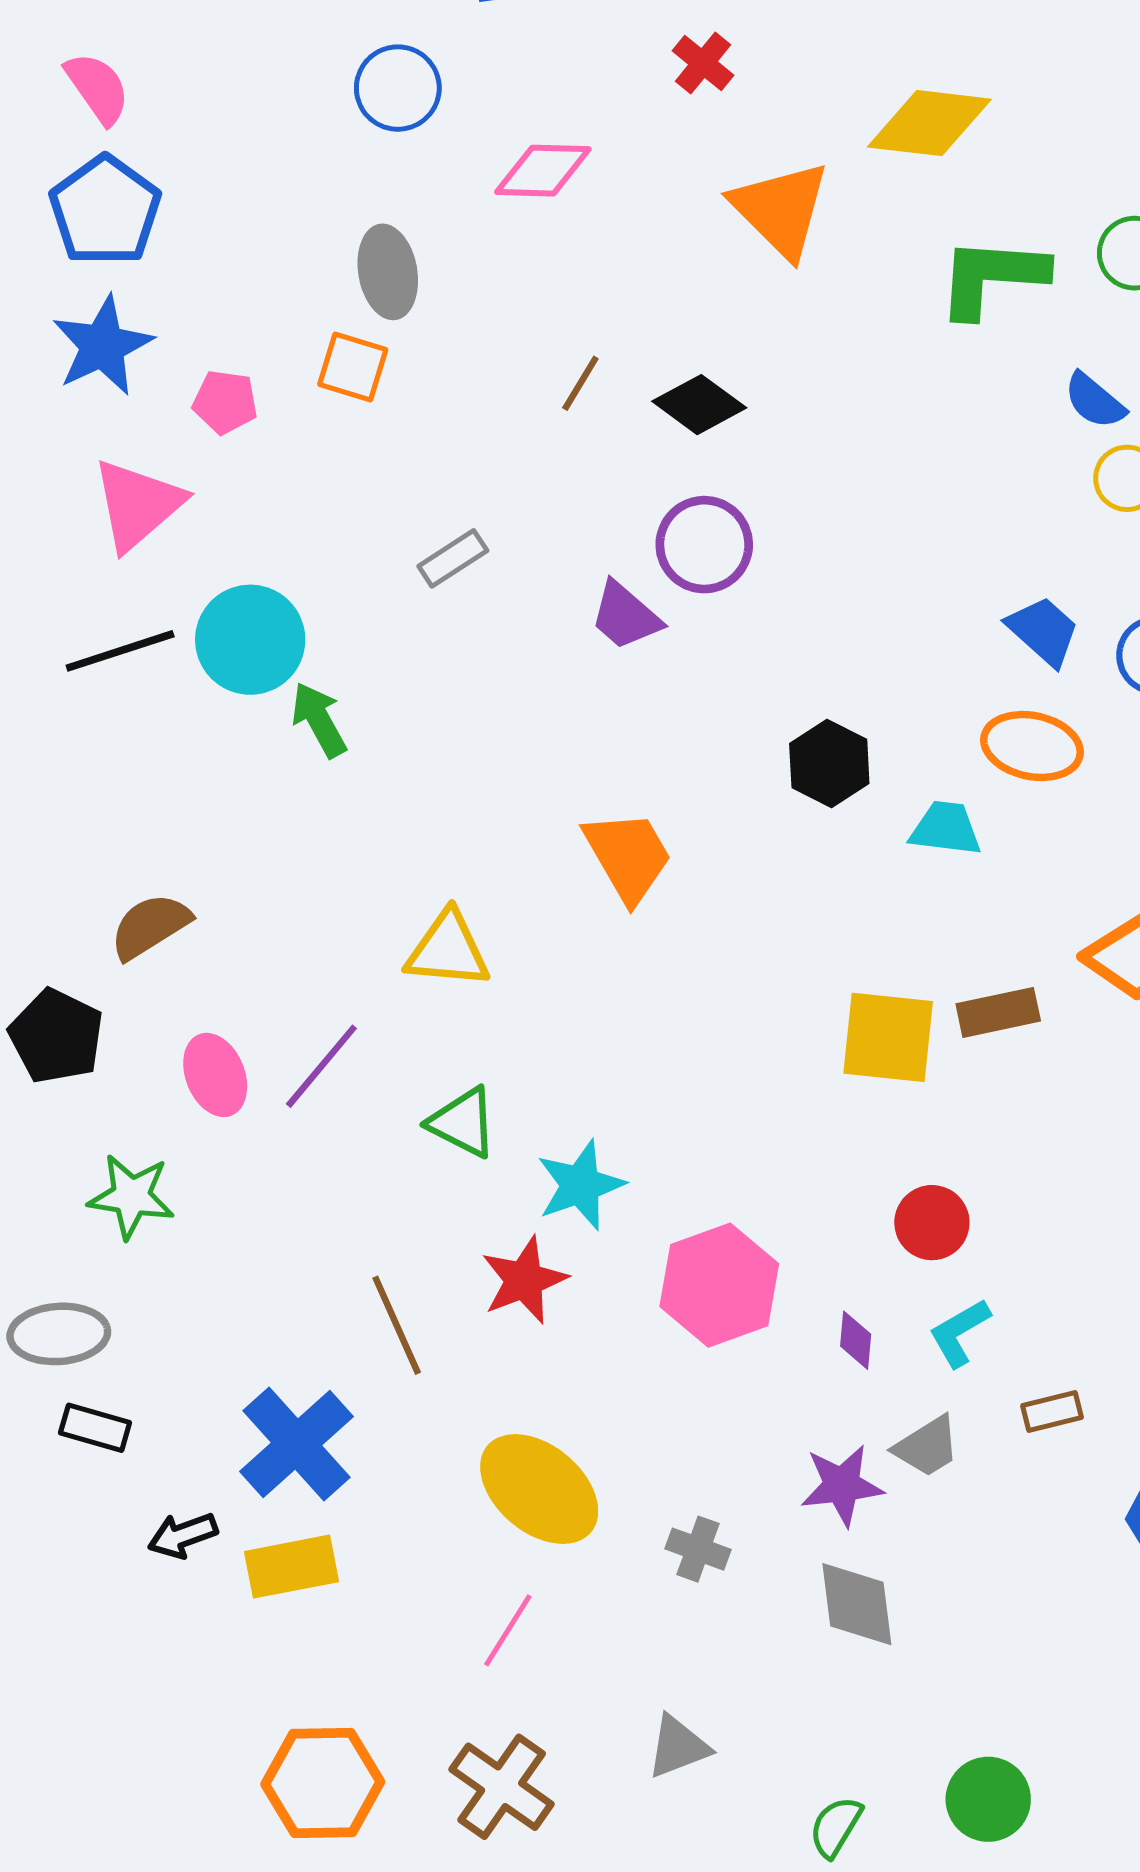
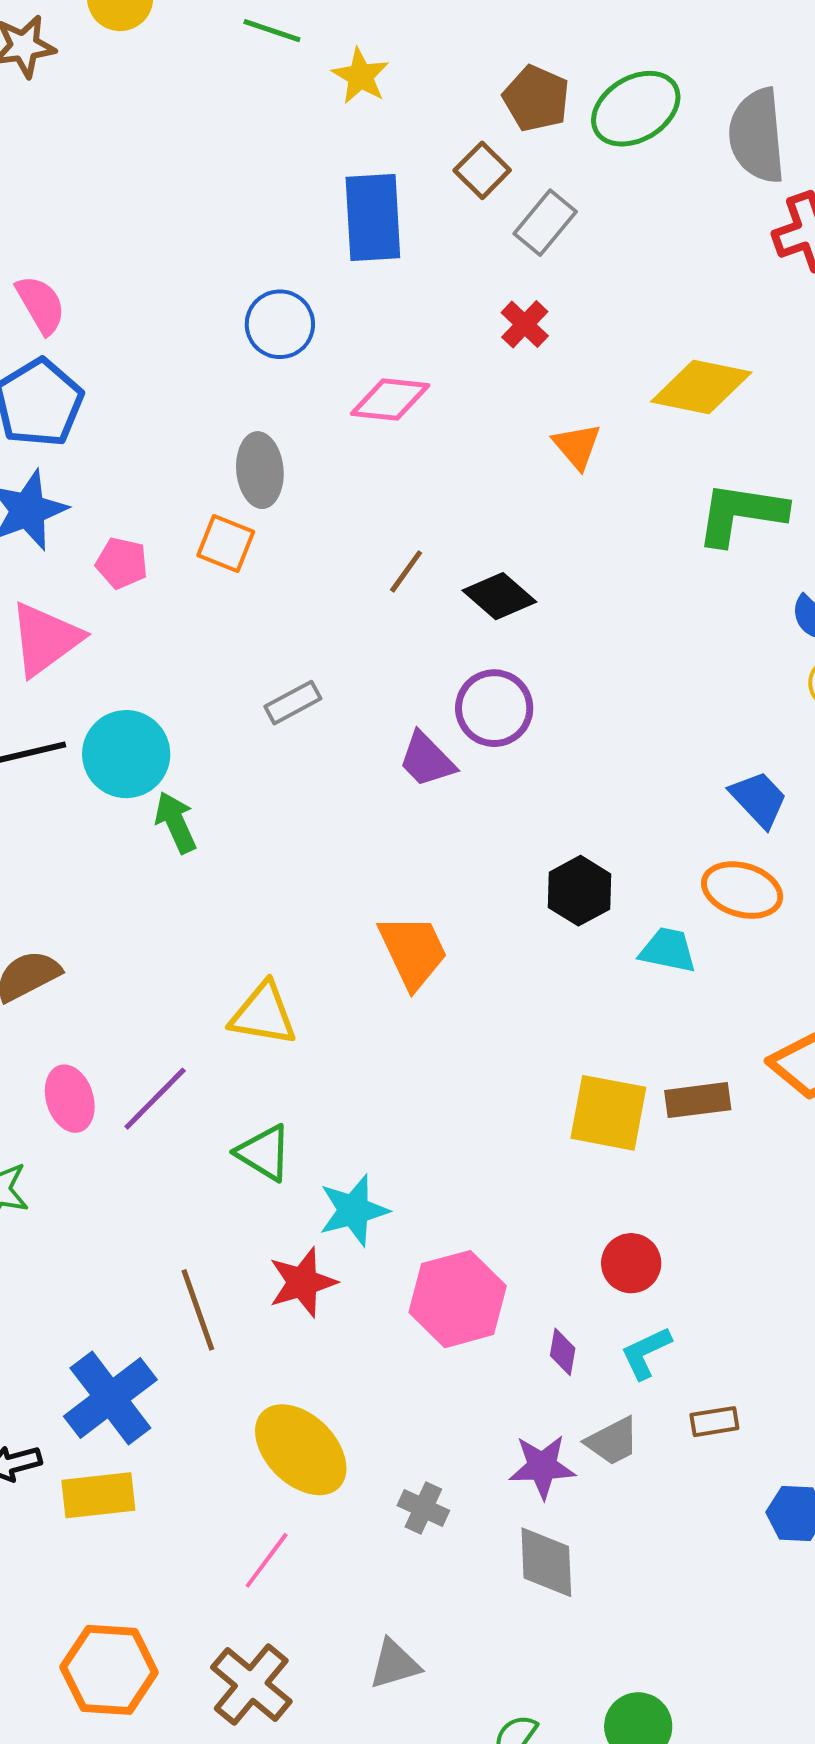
orange triangle: (781, 209) -> (577, 446), size x0.6

